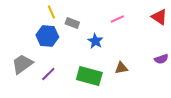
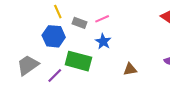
pink line: (117, 19) -> (102, 19), moved
green rectangle: (89, 76) -> (78, 61), moved

